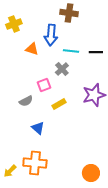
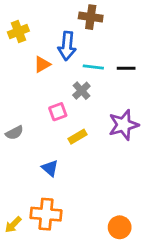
orange triangle: (32, 49) -> (42, 64), turned -48
gray semicircle: (26, 101) -> (14, 133), moved

